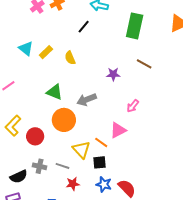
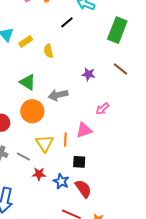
orange line: (101, 142) -> (65, 140), turned 48
black square: (99, 162) -> (79, 162), moved
red star: (73, 184) -> (39, 174), moved

